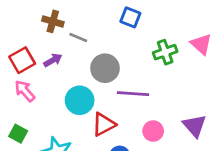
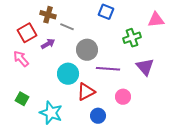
pink triangle: (201, 44) -> (156, 20), moved, turned -48
red square: (22, 60) -> (27, 33), moved
pink arrow: (25, 91) -> (21, 59), moved
purple triangle: (195, 126) -> (145, 67), moved

